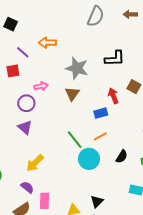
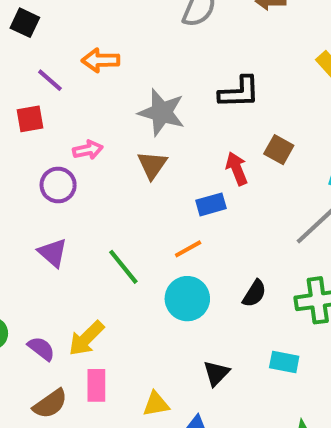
purple triangle: (25, 127) -> (53, 253), moved
orange line: (100, 136) -> (188, 249), moved
green line: (75, 140) -> (123, 267), moved
yellow arrow: (35, 163) -> (86, 338), moved
purple semicircle: (27, 187) -> (41, 349), moved
black triangle: (97, 201) -> (216, 373), moved

